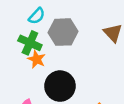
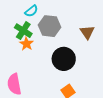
black circle: (60, 86) -> (64, 59), moved

